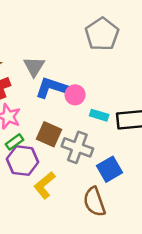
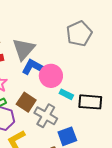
gray triangle: (34, 66) -> (24, 49), size x1.4
pink circle: (75, 95) -> (51, 76), size x1.5

